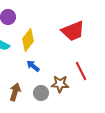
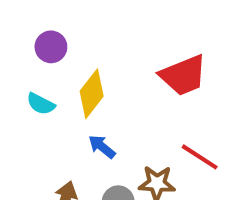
red line: (81, 71) -> (200, 157), turned -30

